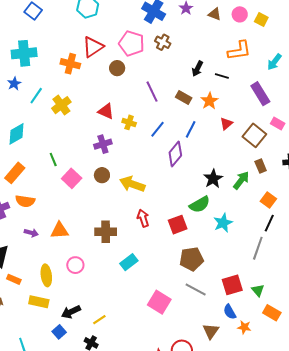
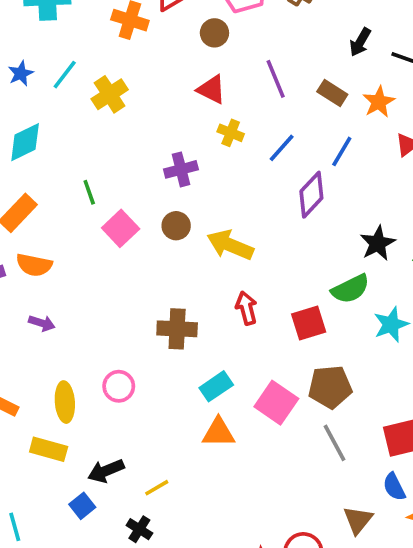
blue star: (14, 84) -> (21, 73), moved
red triangle: (106, 111) -> (211, 89), moved
orange triangle: (60, 230) -> (218, 433), moved
gray line: (196, 289) -> (335, 443), turned 30
pink square: (159, 302) -> (276, 403), moved

